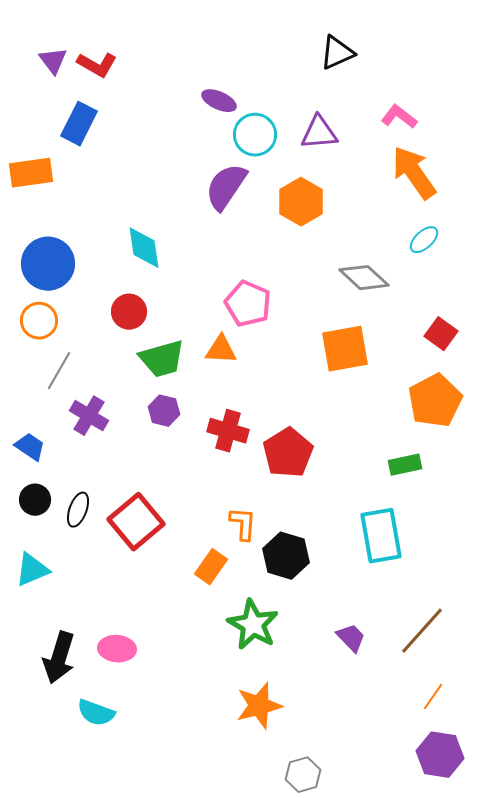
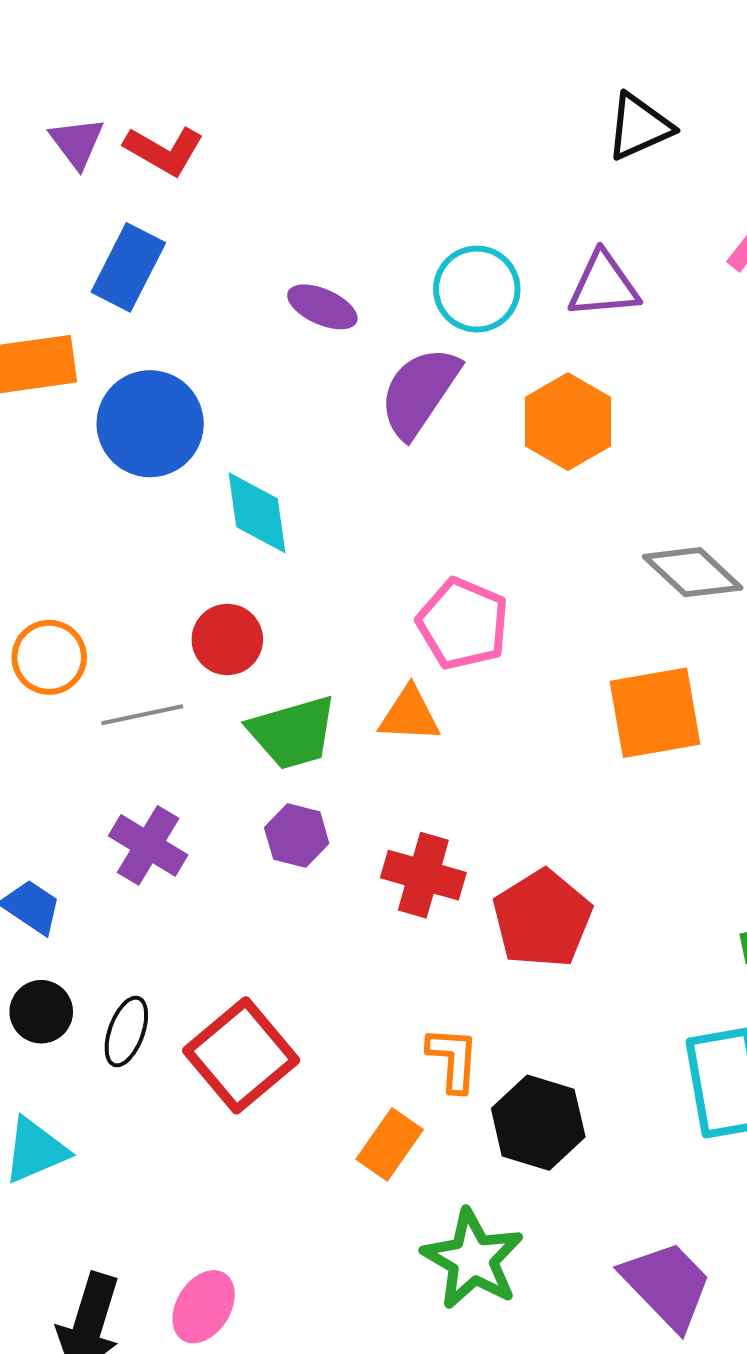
purple ellipse: (219, 101) -> (322, 307), moved
blue circle: (48, 264) -> (150, 424), moved
gray line: (59, 371) -> (142, 715), moved, turned 48
purple trapezoid: (351, 638) -> (667, 1285), size x1.6
pink ellipse: (117, 649) -> (204, 1307), turned -63

